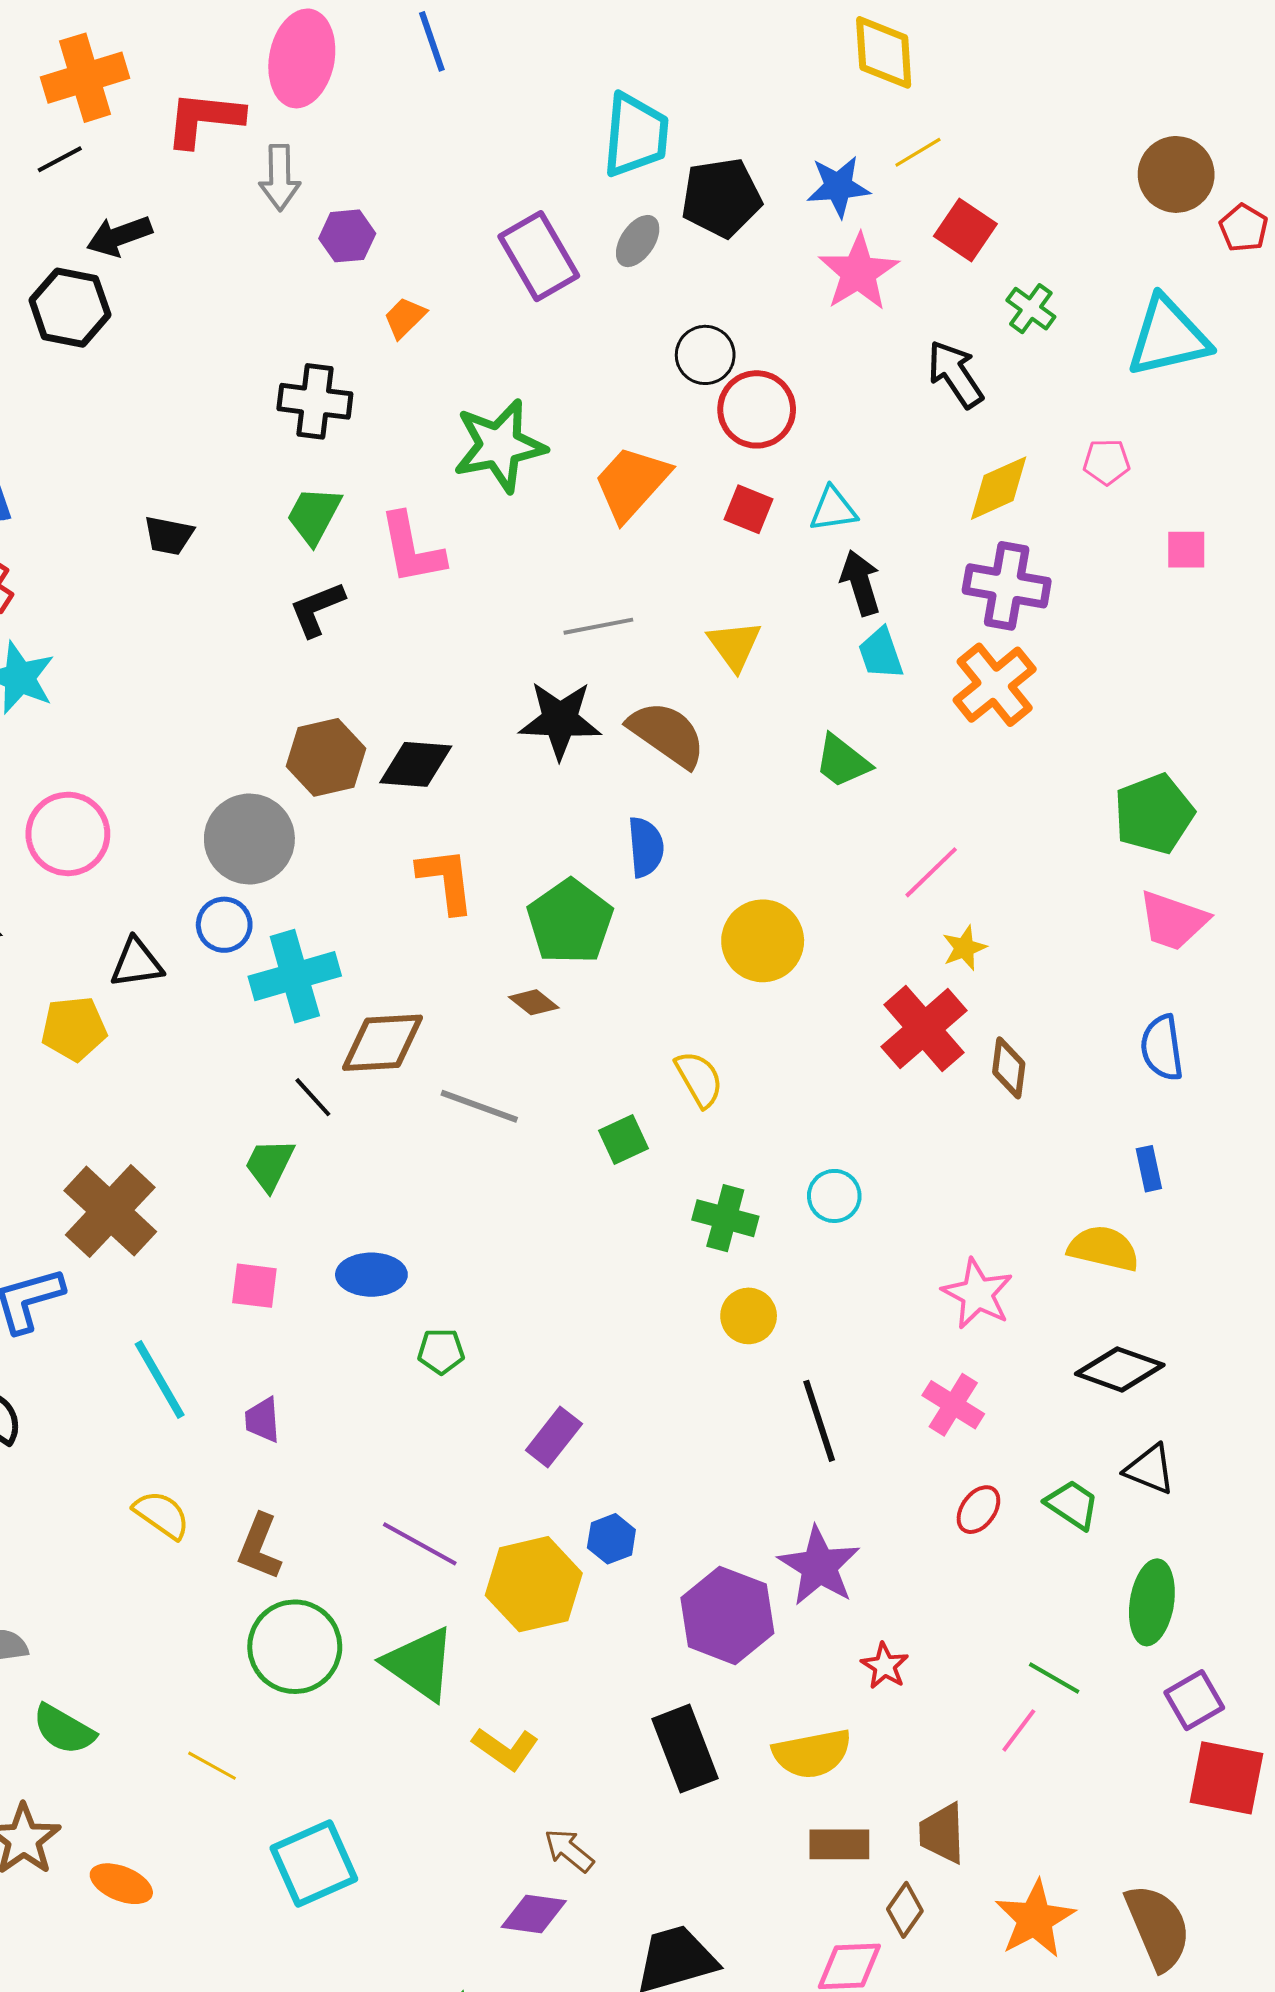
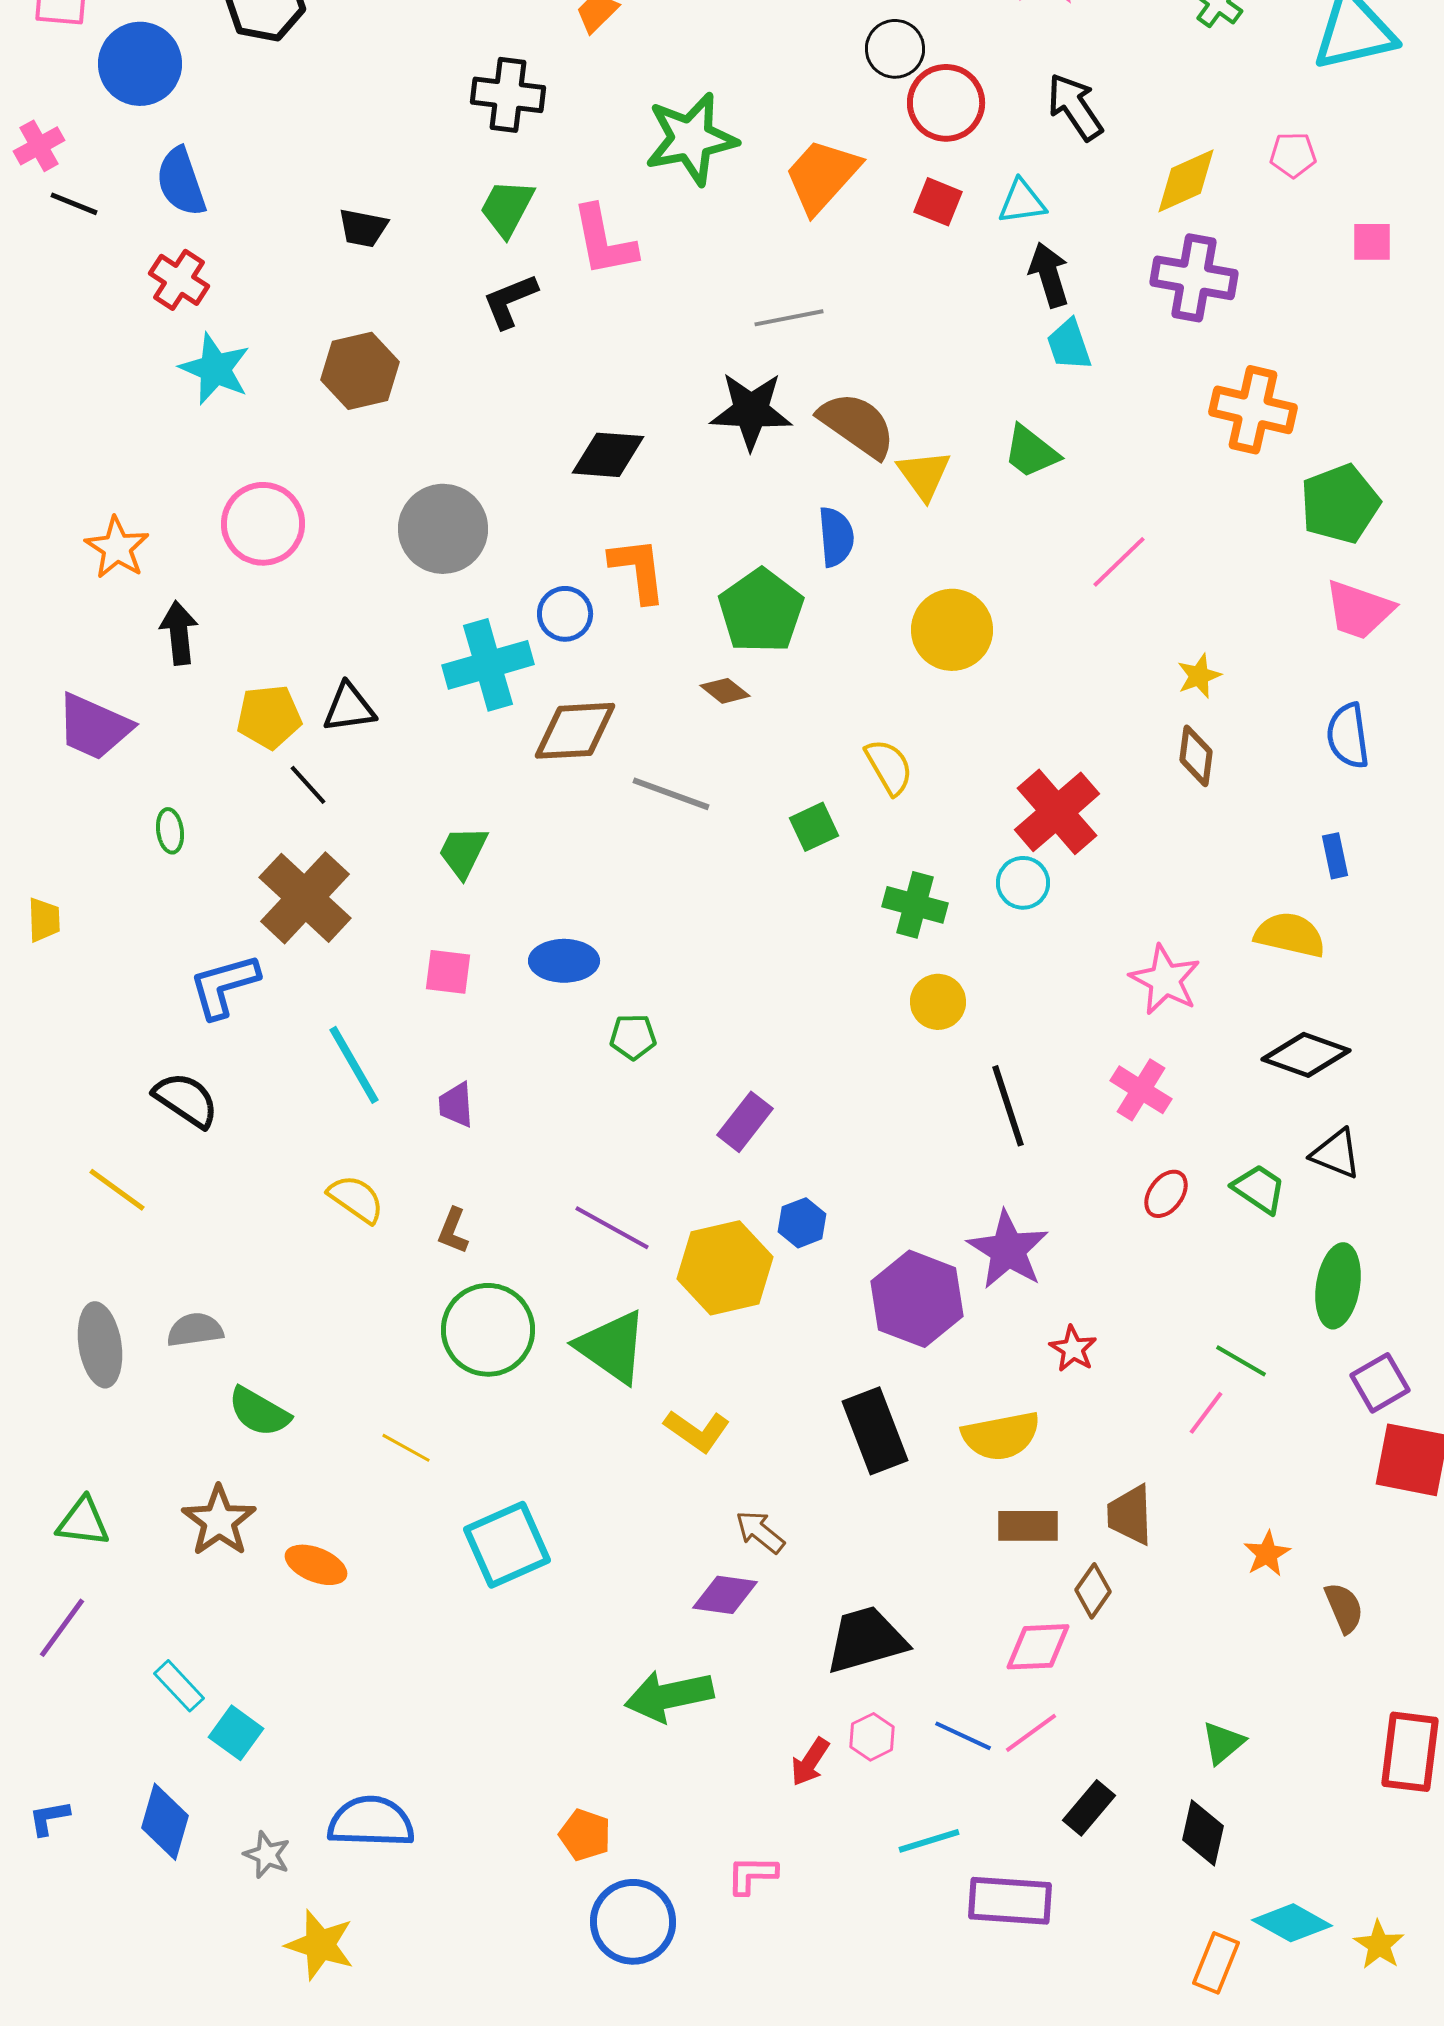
black arrow: (955, 374) -> (1075, 107), moved
yellow triangle: (734, 645) -> (924, 475), moved
orange cross: (995, 685) -> (1253, 410), moved, turned -38
brown hexagon: (326, 757) -> (360, 371), moved
blue circle: (224, 925) -> (565, 614), moved
yellow star: (964, 948) -> (1199, 676), moved
black triangle: (136, 963) -> (349, 708), moved
red cross: (924, 1029) -> (1057, 812), moved
black line: (313, 1097) -> (308, 785), moved
brown L-shape: (259, 1547) -> (453, 1231), size x0.7
orange star: (1035, 1919) -> (1267, 1554), moved, size x0.6
brown semicircle: (1158, 1927) -> (1344, 1608), size x0.6

